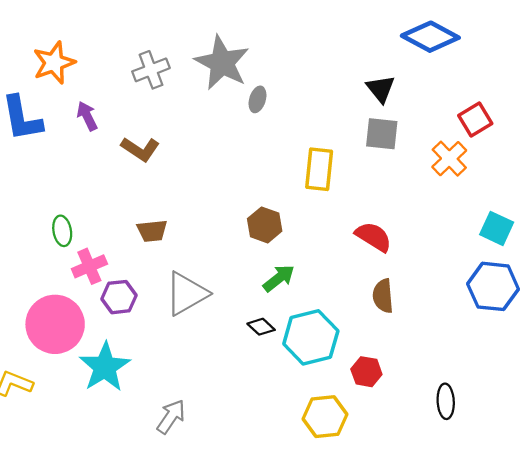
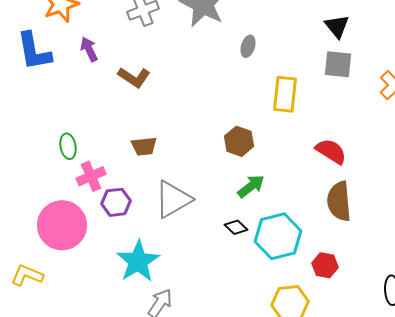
gray ellipse: (258, 99) -> (248, 46), moved
brown semicircle: (383, 296) -> (339, 201), size x1.4
cyan star: (105, 367) -> (138, 261), moved

